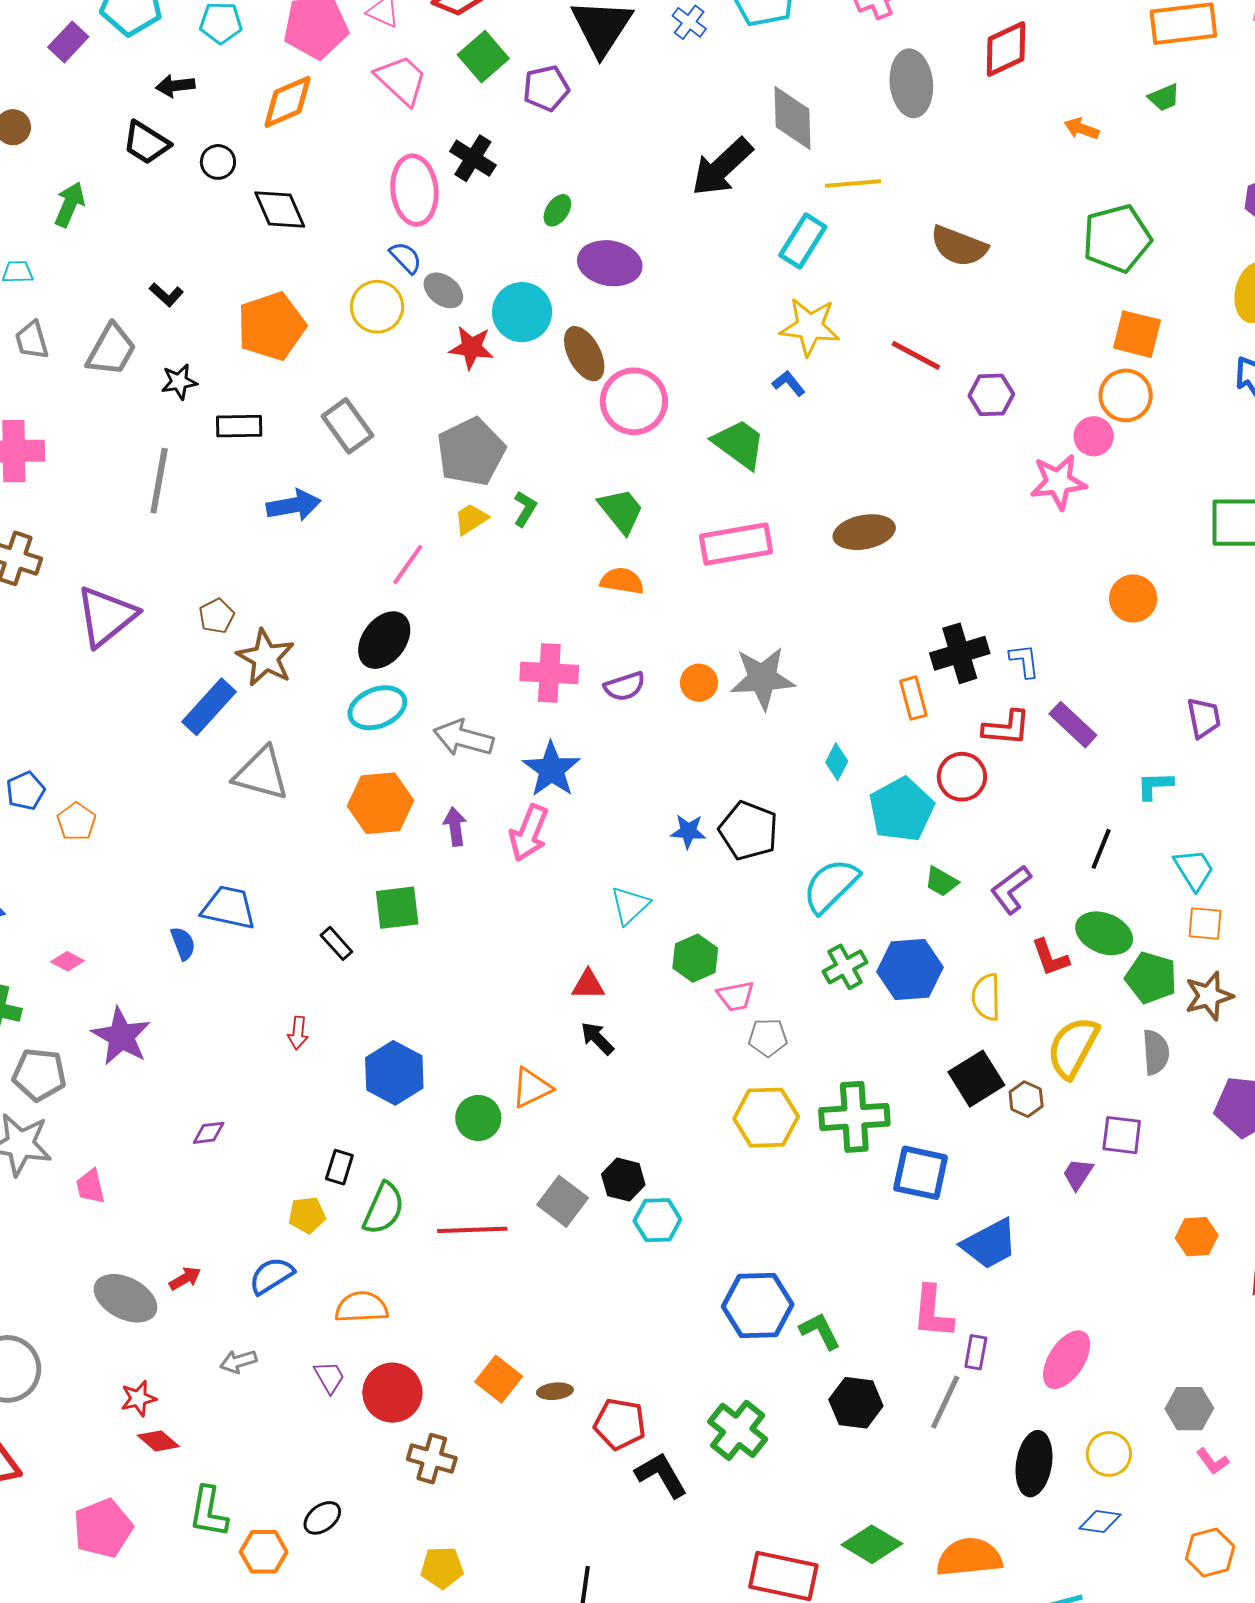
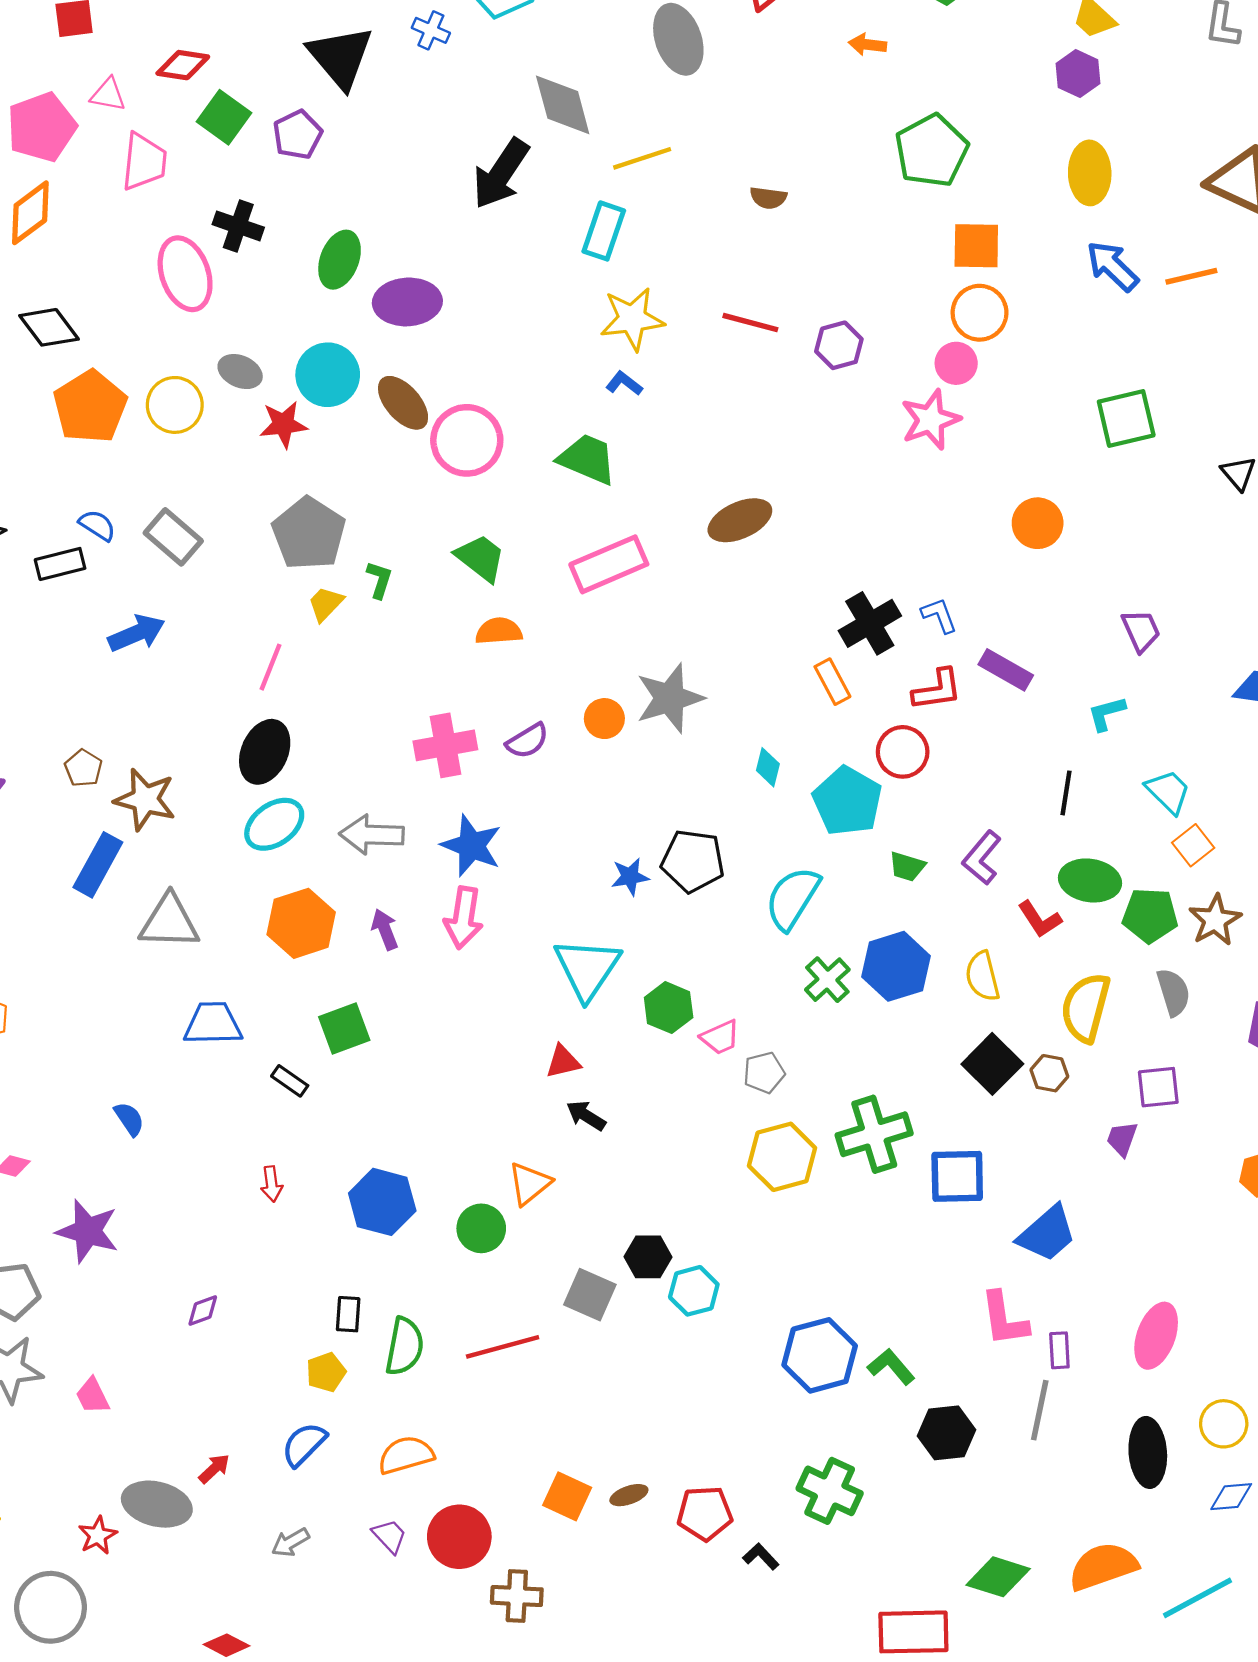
pink trapezoid: (401, 80) -> (144, 162), turned 66
green ellipse: (557, 210) -> (340, 260), size x1.6
brown semicircle: (959, 246) -> (768, 198), size x0.6
blue semicircle: (406, 258) -> (97, 525), moved
orange pentagon: (271, 326) -> (90, 407), moved
cyan triangle: (630, 905) -> (587, 968), size x1.6
blue trapezoid: (229, 908) -> (213, 1024), moved
orange square: (1205, 923) -> (1193, 845), turned -30
red star: (138, 1398) -> (98, 1535), moved
black L-shape: (661, 1475) -> (761, 1556), size x0.6

